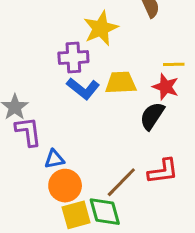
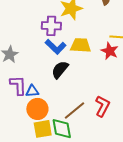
black semicircle: (152, 116) -> (60, 70), moved
purple L-shape: (28, 132) -> (18, 85), moved
red L-shape: (163, 171) -> (102, 106), turned -60

